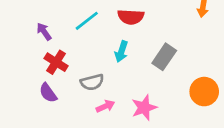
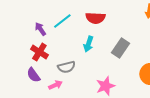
purple arrow: (44, 32) -> (40, 29), moved
pink arrow: (105, 106) -> (55, 85), moved

